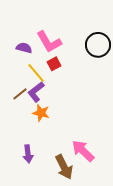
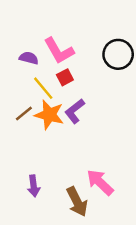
purple L-shape: (36, 92) -> (75, 111), moved
orange star: (41, 113) -> (49, 115), moved, size x1.4

